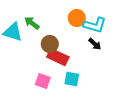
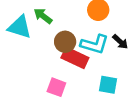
cyan L-shape: (95, 25) -> (95, 44), moved
cyan square: (72, 79) -> (108, 85), moved

